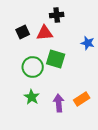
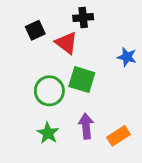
black square: (23, 32) -> (35, 30), moved
red triangle: (45, 33) -> (66, 43), turned 42
purple arrow: (59, 103) -> (86, 126), moved

